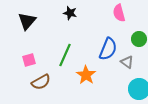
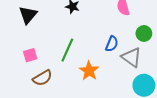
blue semicircle: (108, 49) -> (112, 44), size x0.7
gray triangle: (127, 62) -> (131, 57), size x1.5

